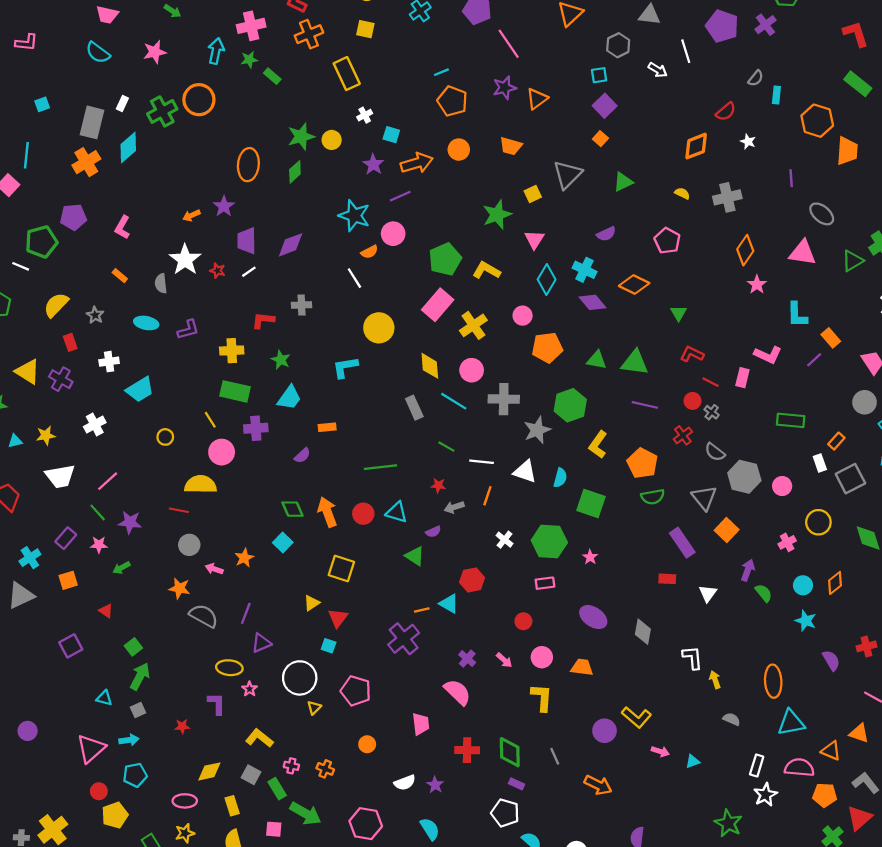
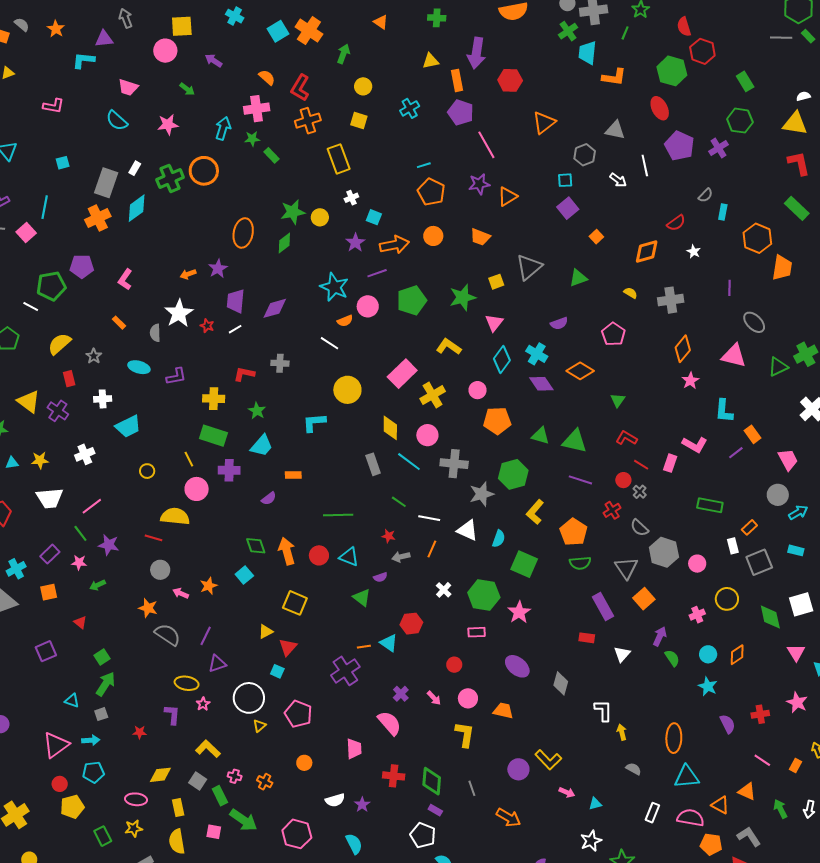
orange square: (600, 139) -> (596, 237), moved
green pentagon: (445, 259) -> (412, 300), moved
white line: (354, 278) -> (329, 343), turned -30
pink star: (590, 557) -> (519, 612), size x1.6
white star: (765, 795) -> (591, 841), moved

